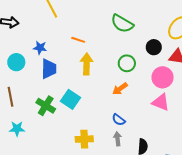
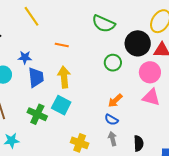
black circle: (154, 47) -> (138, 43), size x1.6
yellow arrow: (87, 64) -> (64, 77), moved
orange arrow: (120, 89) -> (115, 101), moved
yellow cross: (84, 139) -> (80, 143), turned 30

